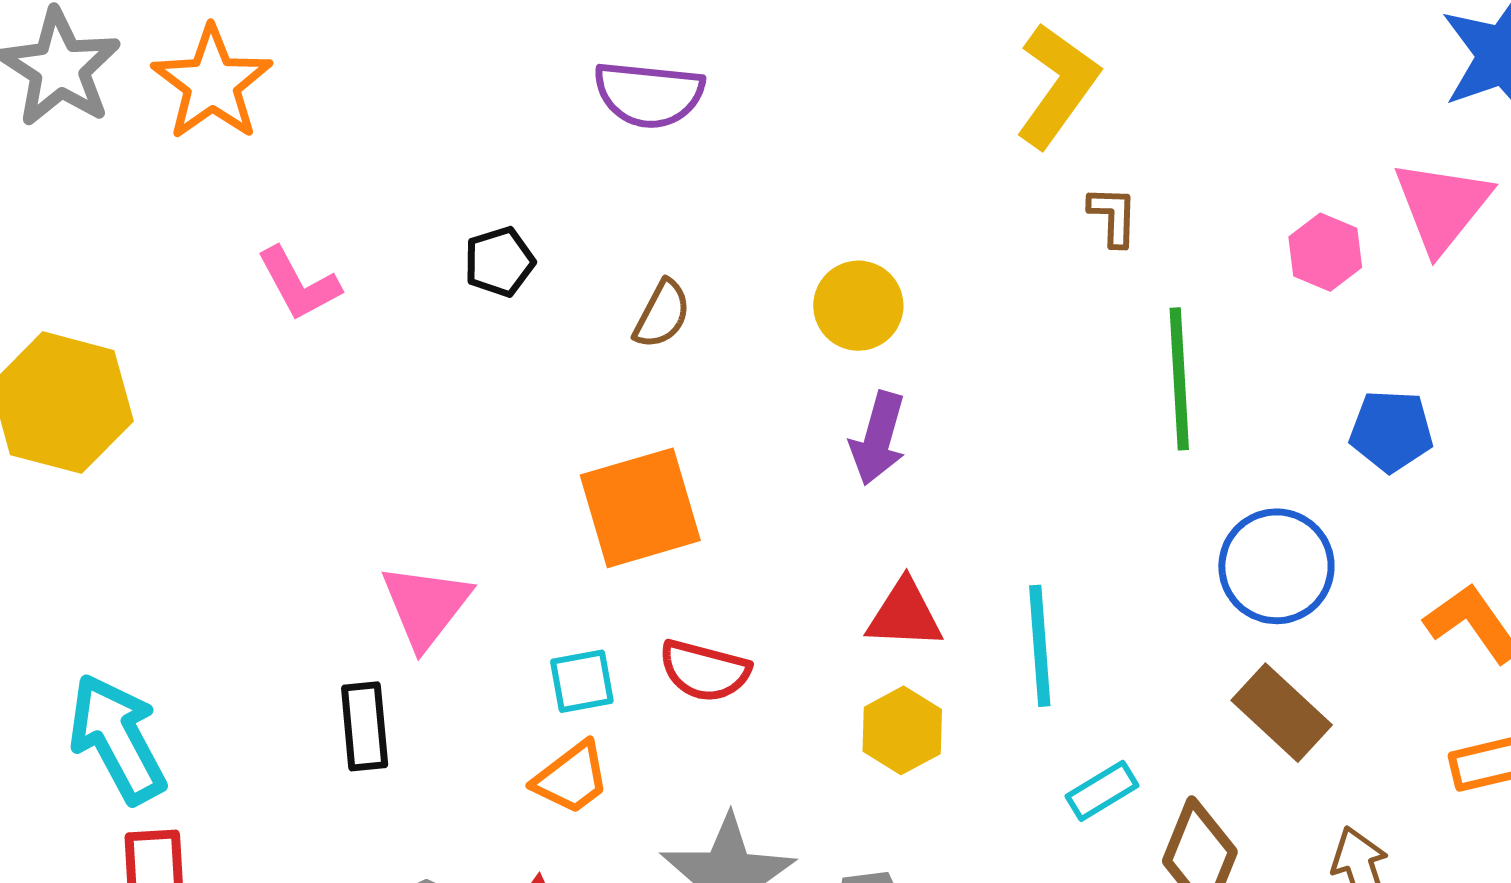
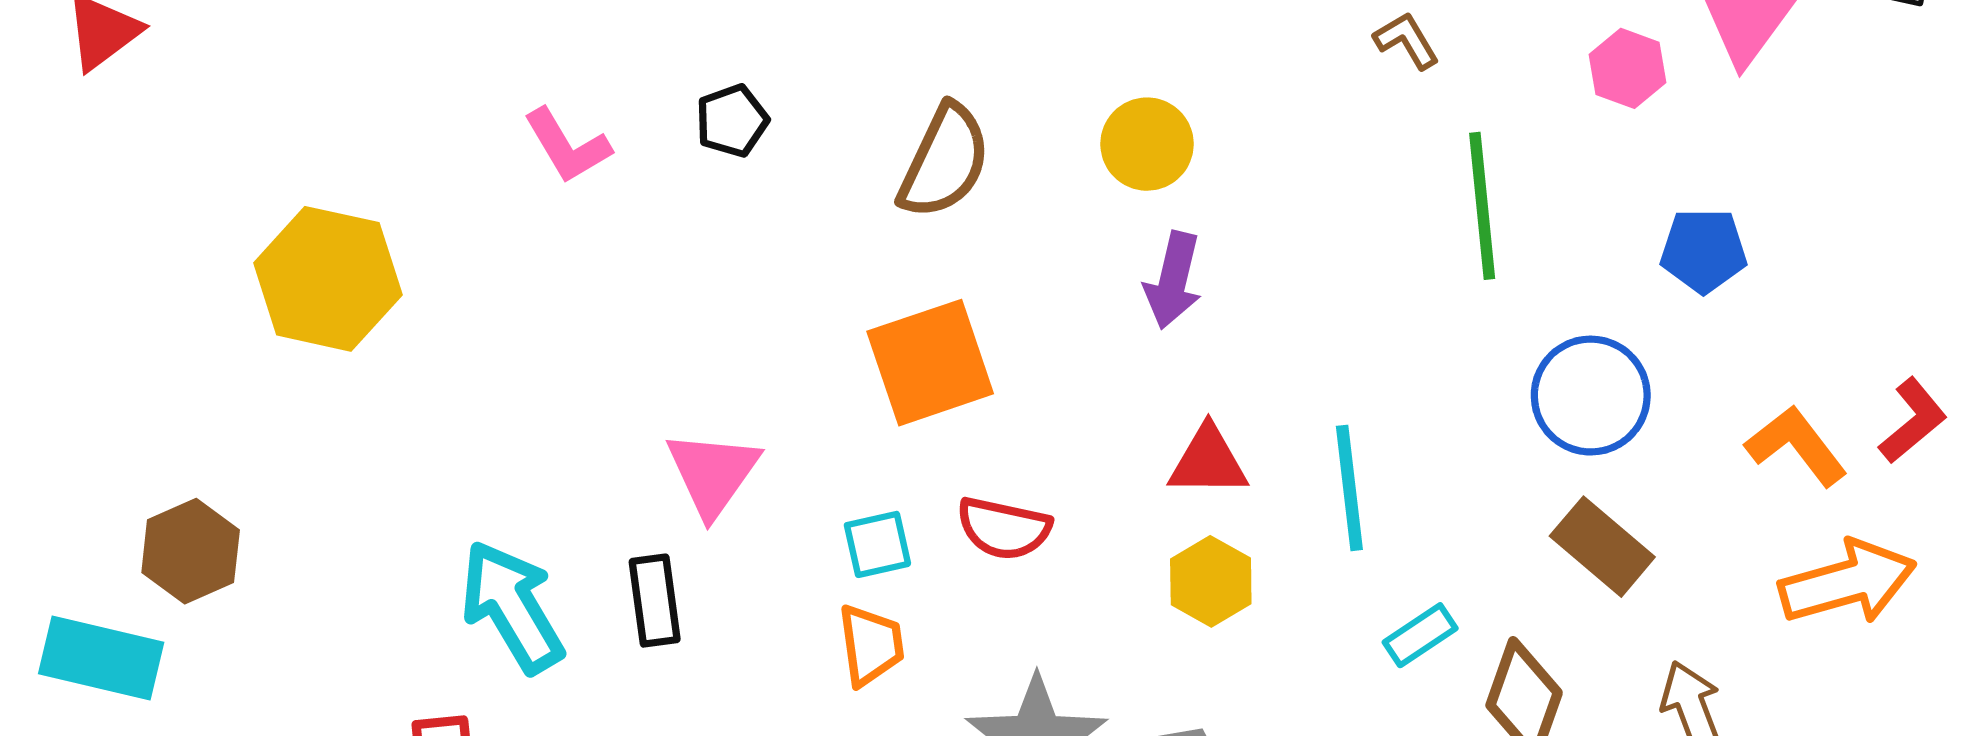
brown L-shape: (1113, 216) -> (1407, 40), turned -30
black pentagon: (499, 262) -> (732, 121), moved
brown semicircle: (662, 314) -> (944, 161), size x1.6
cyan arrow: (117, 739) -> (512, 607), moved
orange trapezoid: (571, 778) -> (871, 645), turned -58

